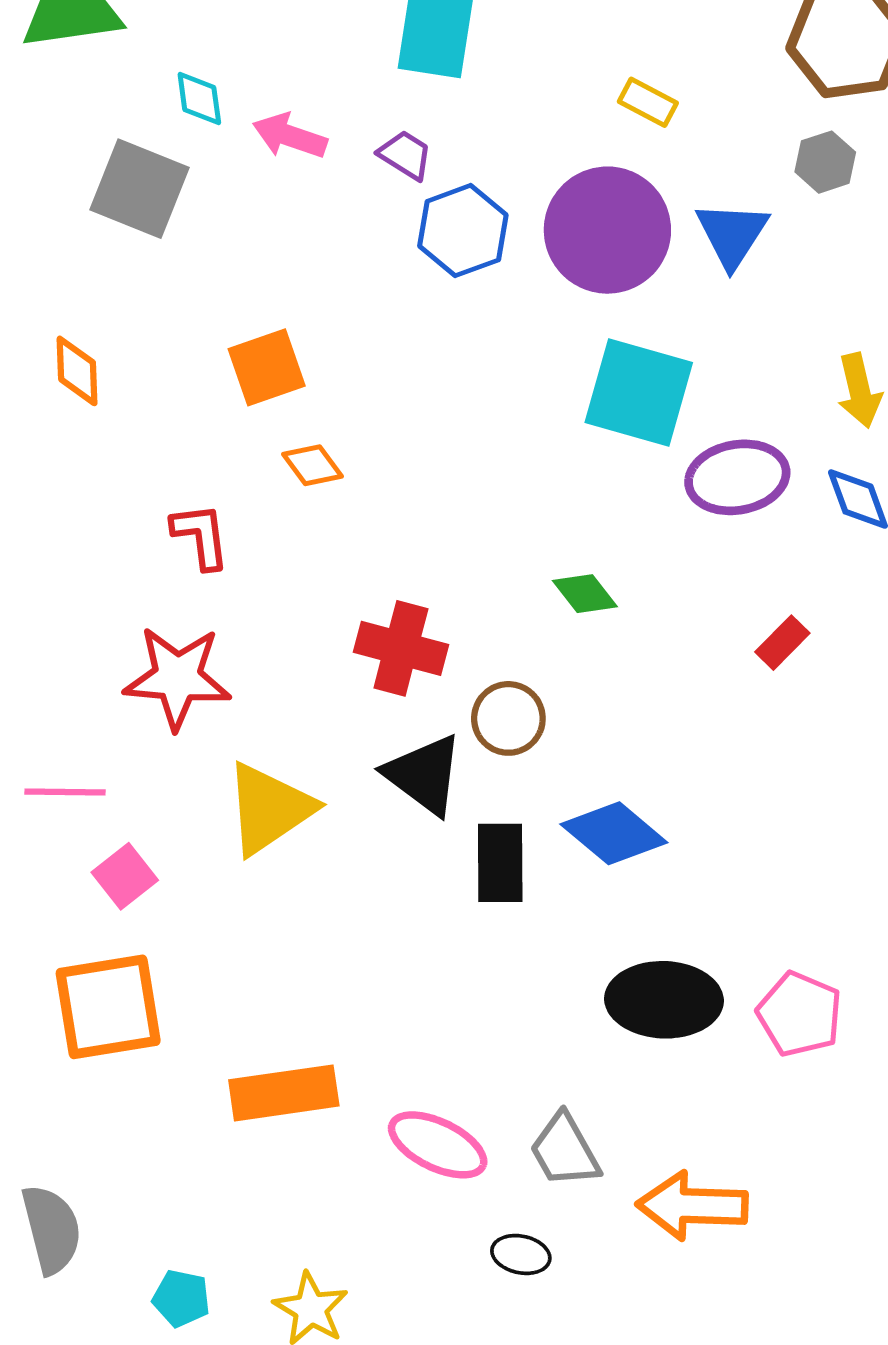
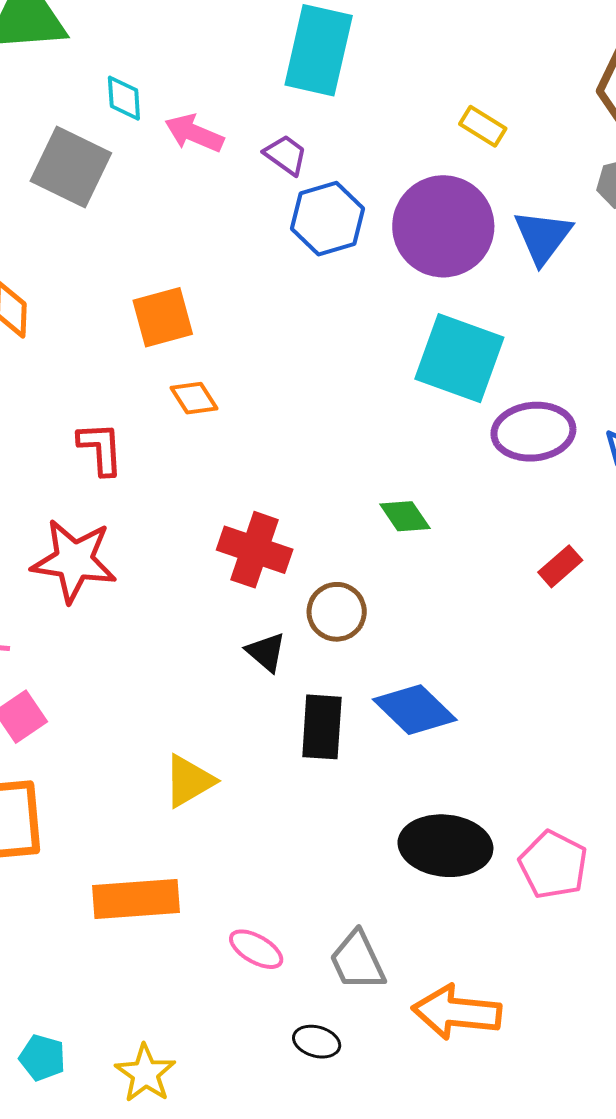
black triangle: (424, 775) -> (266, 652), size x0.6
yellow triangle: (269, 809) -> (189, 781), moved, size x0.7
pink ellipse: (438, 1145) -> (256, 949), size x0.7

